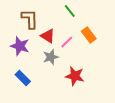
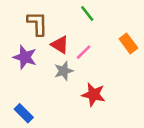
orange rectangle: (89, 35) -> (128, 43), moved
blue rectangle: (23, 78) -> (24, 113), moved

